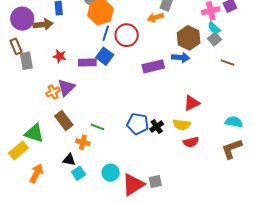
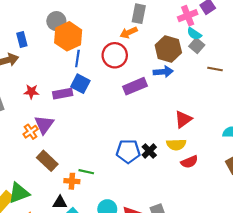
red circle: (127, 35) -> (115, 55), moved
green line: (98, 127) -> (86, 172), moved
green triangle: (34, 133) -> (19, 193), moved, turned -30

